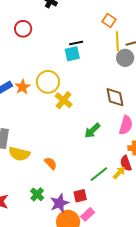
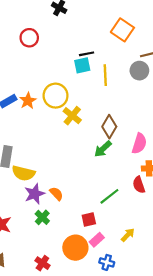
orange square: (109, 20) -> (122, 30), size x1.5
yellow line: (117, 41) -> (105, 75), moved
brown diamond: (115, 97) -> (109, 127), moved, turned 40
orange semicircle: (51, 163) -> (56, 194), moved
yellow arrow: (119, 173) -> (128, 235), moved
purple star: (59, 203) -> (35, 194), moved

